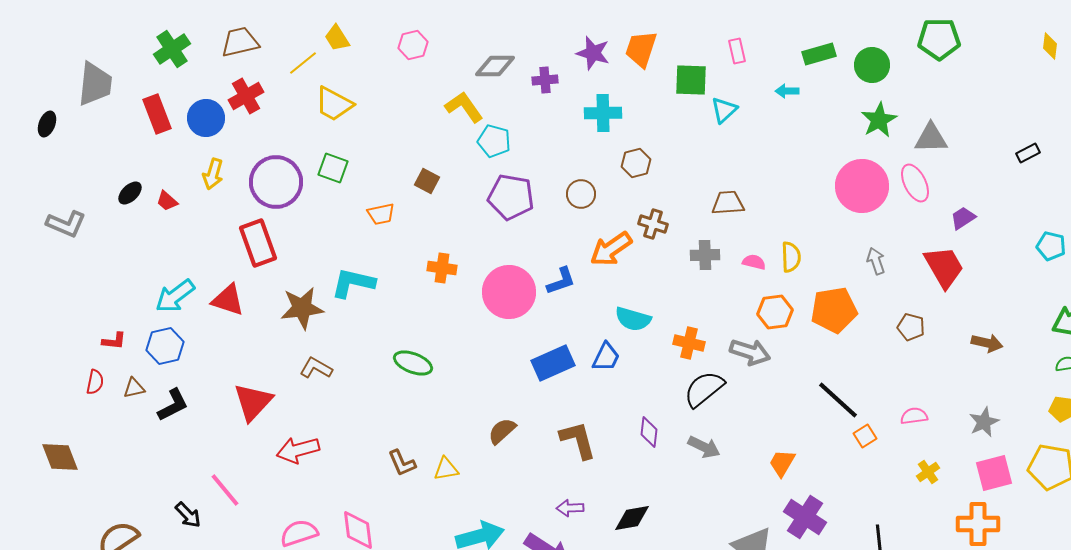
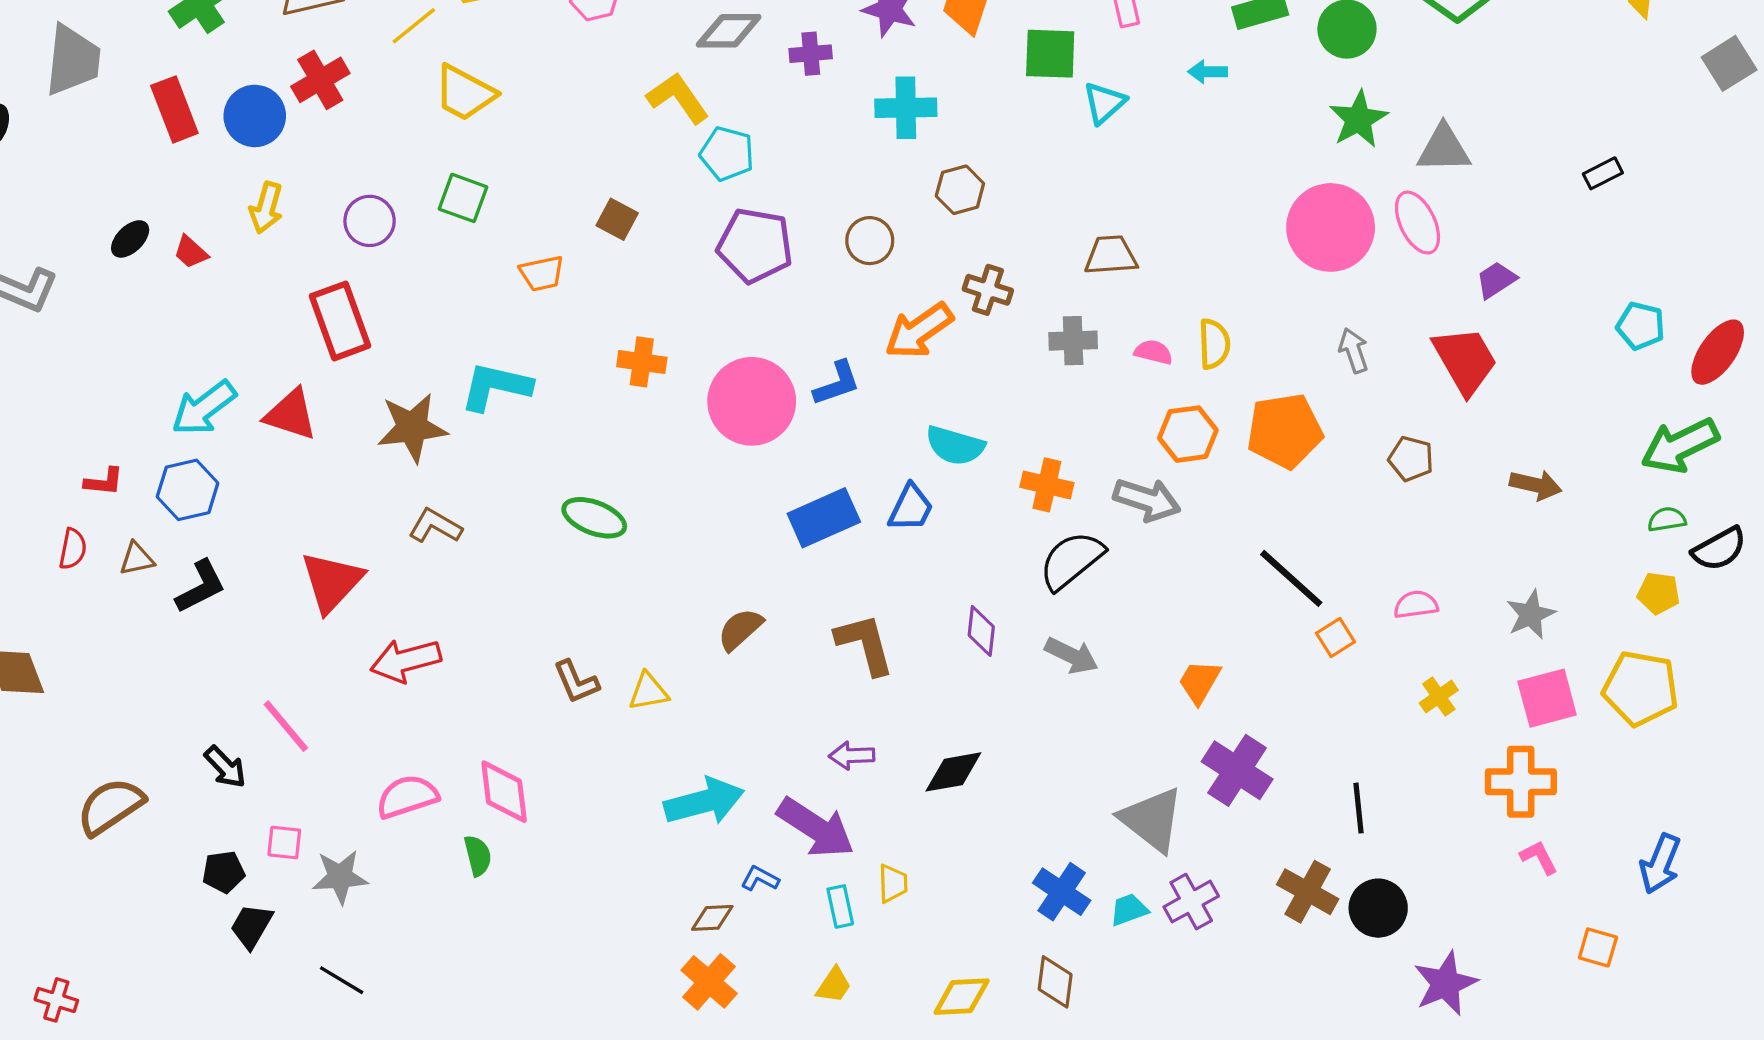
purple circle: (276, 182) -> (370, 221), size x0.6

